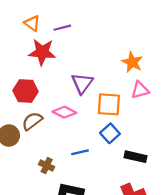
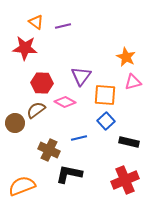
red star: (42, 52) -> (25, 48), moved
red hexagon: (25, 91) -> (42, 83), moved
brown cross: (47, 166) -> (49, 150), size x1.5

